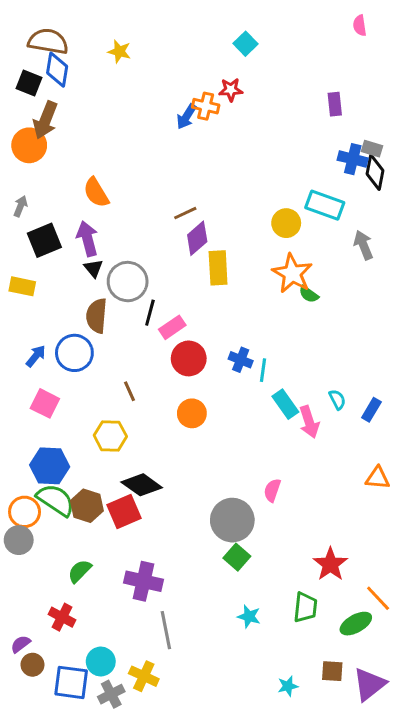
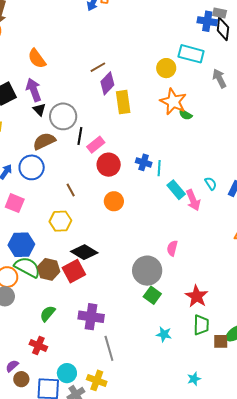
brown semicircle: (97, 316) -> (44, 141), turned 65
red star: (330, 564) -> (197, 296), moved
brown square: (332, 671) -> (221, 341), moved

